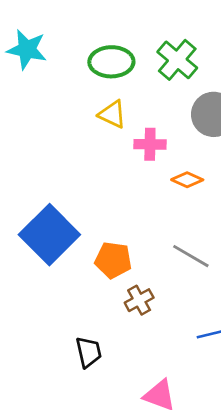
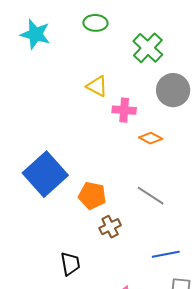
green ellipse: (111, 62) -> (95, 23), moved, size x0.7

